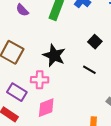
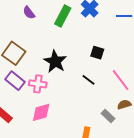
black square: (95, 42) -> (97, 53), turned -32
purple rectangle: (17, 92) -> (15, 81), moved

